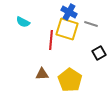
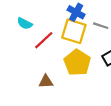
red line: (51, 40) -> (44, 40), moved, turned 42
yellow pentagon: (70, 80) -> (77, 63), moved

